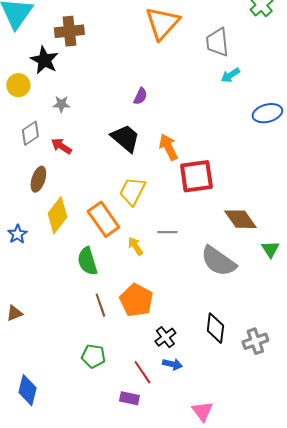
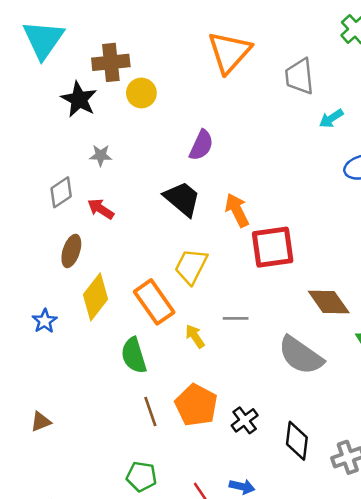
cyan arrow: (230, 75) -> (331, 118), moved
yellow circle: (18, 85) -> (141, 93), moved
purple semicircle: (140, 96) -> (201, 145), size x1.4
black cross: (165, 337) -> (245, 420), moved

